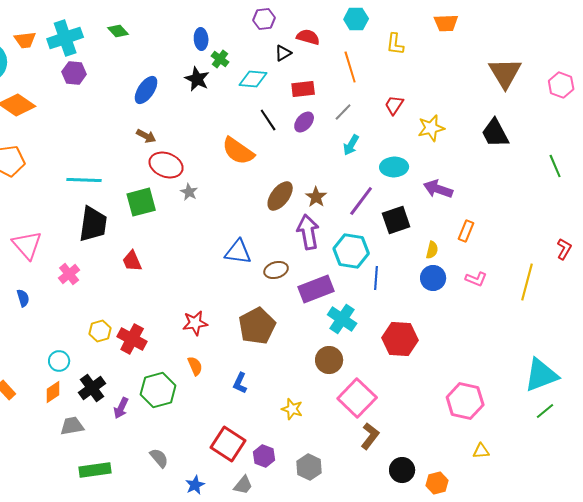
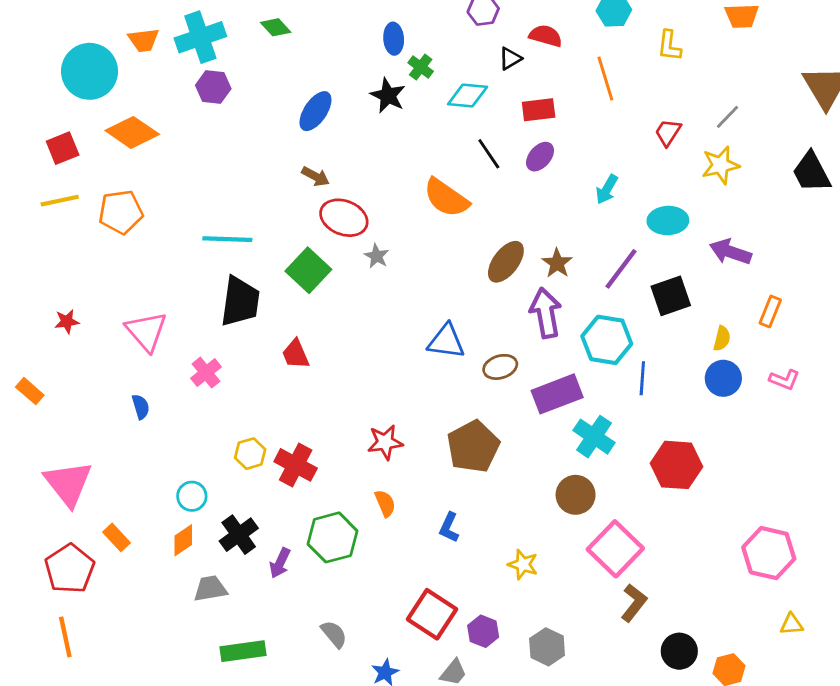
gray line: (343, 112) -> (728, 117), moved
green square: (141, 202) -> (308, 270), turned -32

